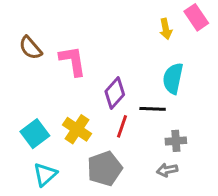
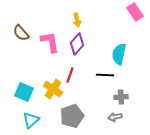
yellow arrow: (166, 29) -> (77, 20), moved
purple diamond: (115, 93) -> (77, 44), moved
red line: (122, 126) -> (70, 75), moved
cyan square: (35, 134) -> (24, 92), turned -30

